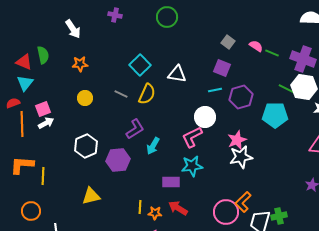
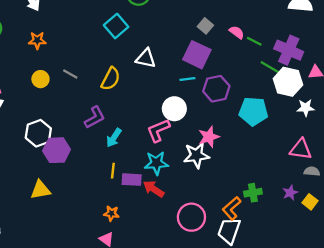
cyan square: (140, 65) -> (116, 26), moved
purple square: (222, 68) -> (197, 55), size x1.4
green line: (287, 89) -> (270, 67), moved
gray line: (121, 94) -> (70, 74), moved
white star: (241, 157) -> (196, 155), moved
purple hexagon: (118, 160) -> (56, 150), moved
orange L-shape: (243, 202) -> (232, 208), moved
yellow line: (140, 207) -> (113, 171), moved
red arrow: (178, 208) -> (154, 189), moved
green cross: (279, 216) -> (253, 193), moved

